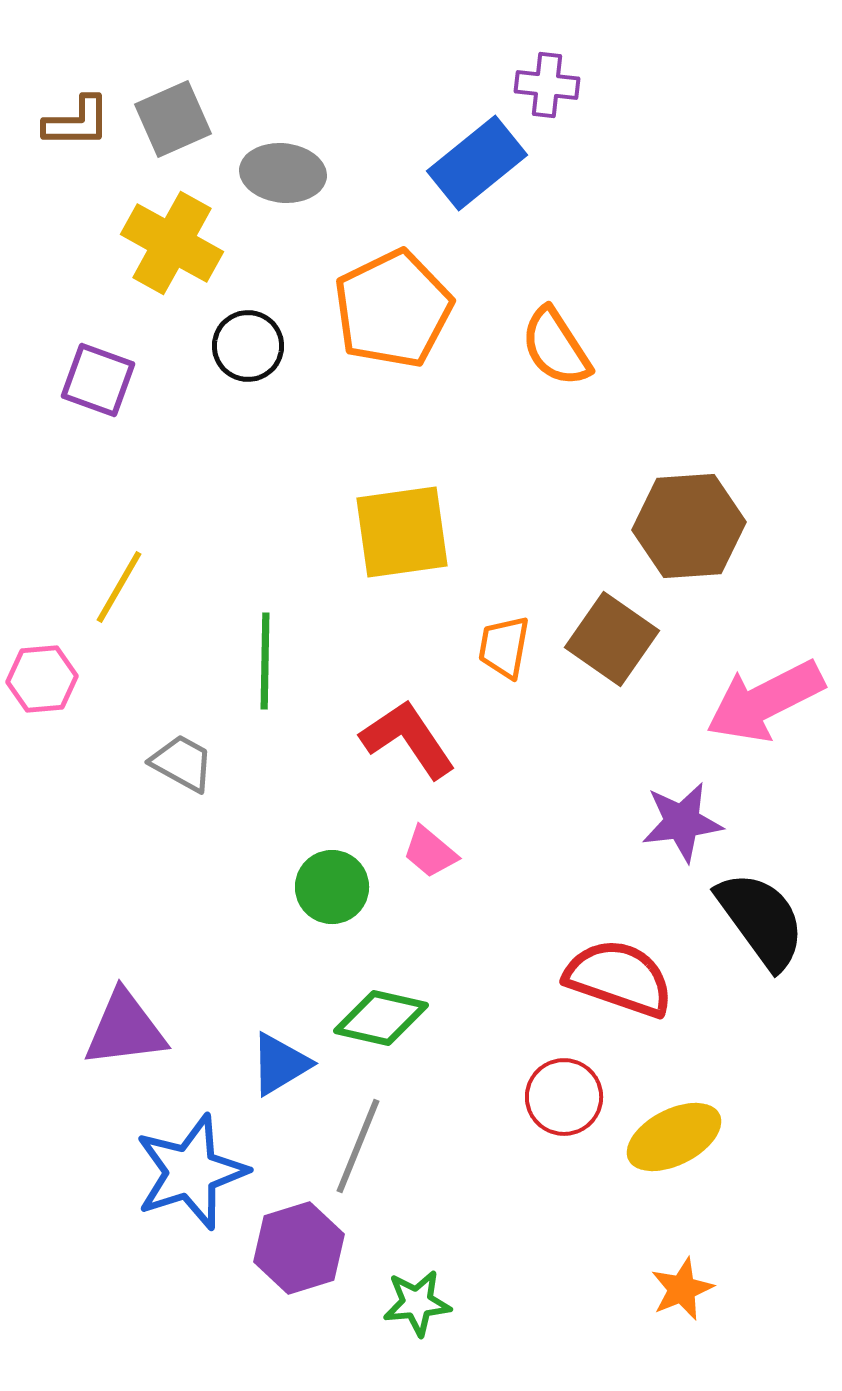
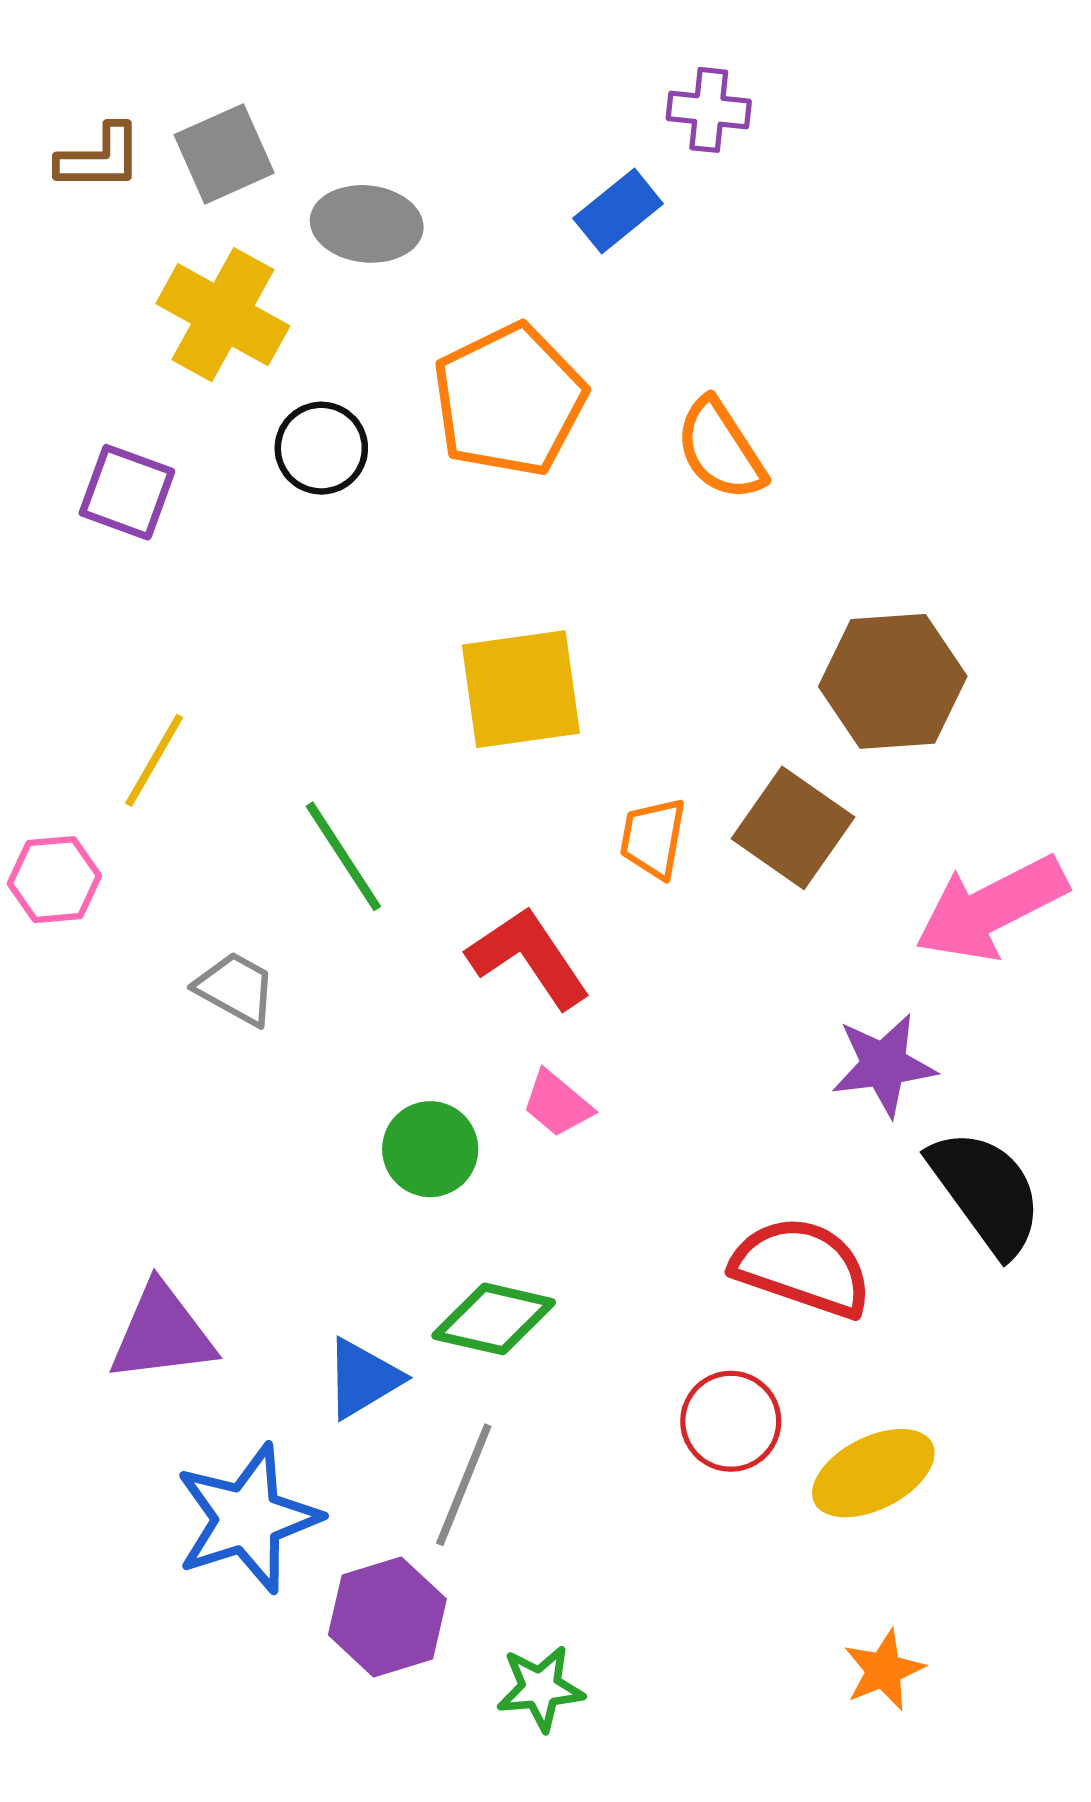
blue rectangle: (477, 163) -> (618, 211), size x0.7
green line: (265, 661) -> (343, 856), turned -34

